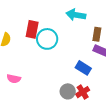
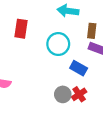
cyan circle: (47, 39) -> (58, 44), moved

